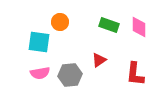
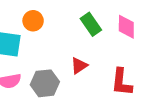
green rectangle: (109, 25) -> (91, 24), turned 36

